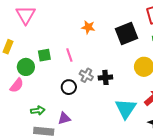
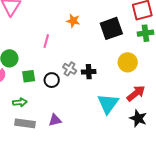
green square: (44, 55) -> (29, 76), moved
pink line: (69, 55) -> (46, 41), moved, turned 32
purple triangle: (64, 118) -> (55, 120), moved

